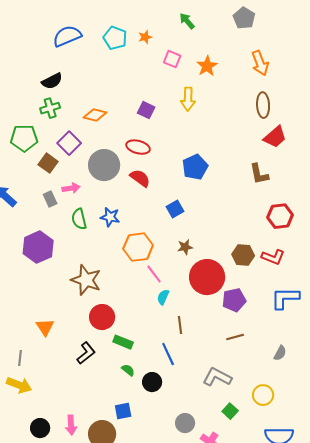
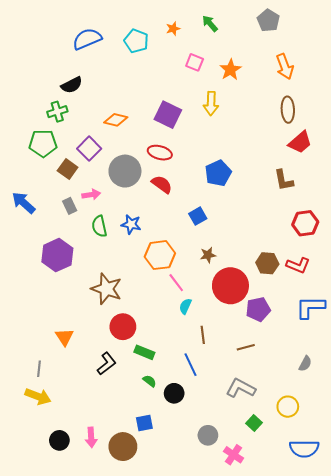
orange star: (145, 37) -> (173, 29), moved
green cross: (50, 108) -> (57, 112), moved
purple square: (146, 110) -> (168, 115), size x1.5
brown line: (235, 337) -> (246, 347), moved

